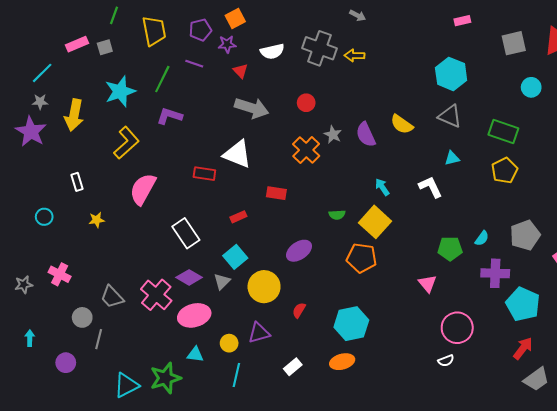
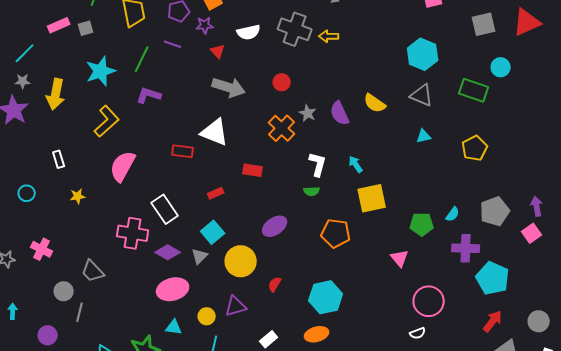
green rectangle: (503, 132) -> (474, 90), moved
white L-shape: (430, 187) -> (318, 164), moved, turned 40
yellow square: (375, 222) -> (372, 198), moved, turned 36
pink cross: (156, 295) -> (133, 233), moved, turned -32

